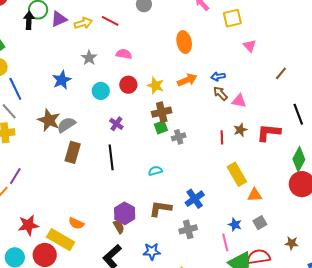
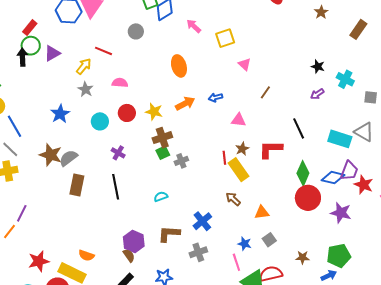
yellow arrow: (83, 23) -> (84, 66), moved, turned -30
brown line: (281, 73) -> (265, 92), moved
brown arrow: (220, 93) -> (233, 199), moved
yellow rectangle: (237, 174) -> (239, 170), moved

